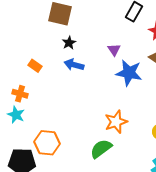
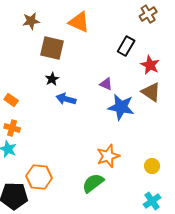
black star: (69, 43) -> (52, 79), moved
purple triangle: (114, 50) -> (106, 84), turned -32
orange rectangle: (35, 66) -> (11, 100), moved

